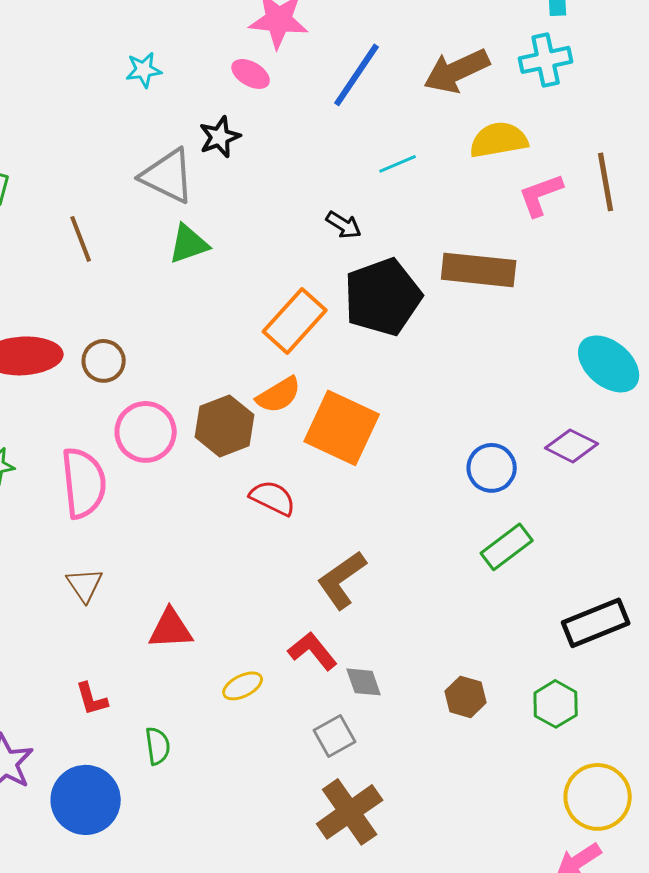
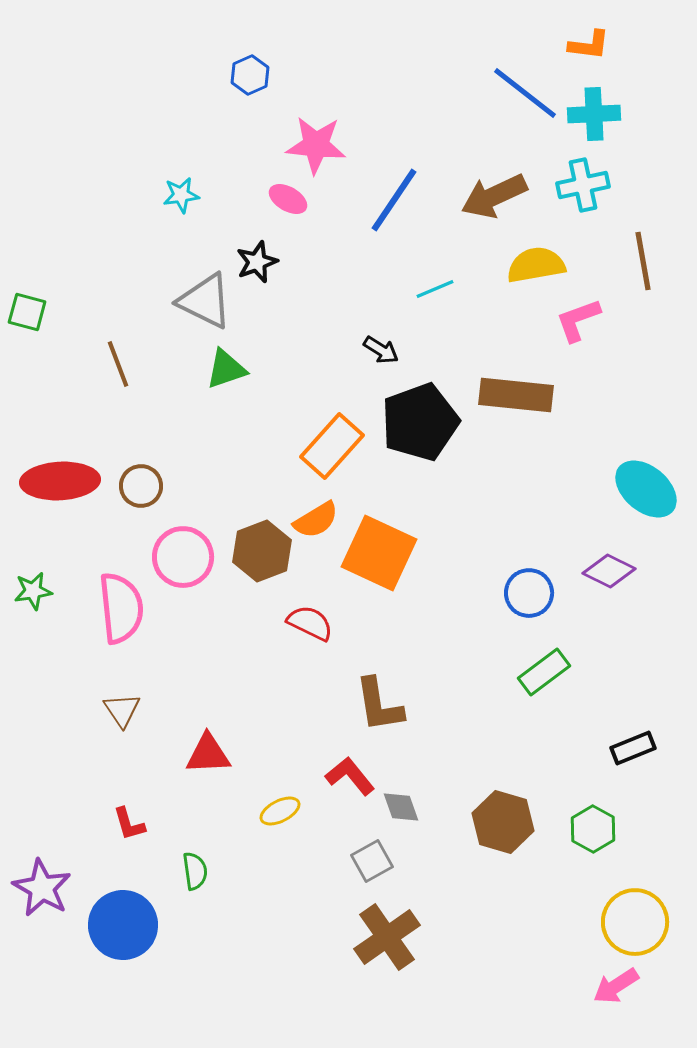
brown line: (606, 182) -> (643, 261), moved
brown L-shape: (342, 580) -> (379, 705), turned -64
black rectangle: (596, 623) -> (633, 748), size x0.7
brown hexagon: (466, 697) -> (503, 822), size x1.5

